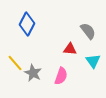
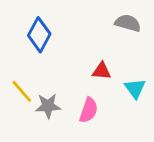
gray semicircle: (88, 31) -> (128, 23), moved, turned -36
gray star: (33, 73) -> (48, 106), turned -30

